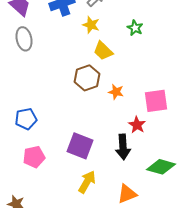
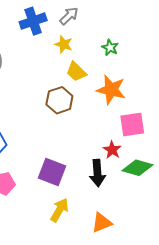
orange star: (116, 92) -> (111, 90), moved, size x1.8
green diamond: (161, 167) -> (137, 168), moved

